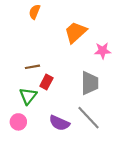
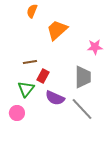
orange trapezoid: (76, 32) -> (57, 30), moved
purple semicircle: (59, 123) -> (55, 98), moved

